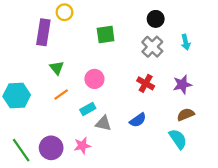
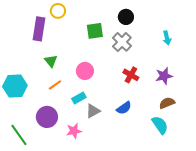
black circle: (156, 19) -> (126, 17), moved
gray cross: (152, 47) -> (122, 42), moved
gray triangle: (103, 123) -> (93, 111), turned -42
purple circle: (51, 148) -> (47, 117), moved

